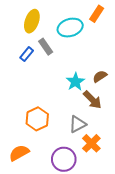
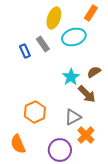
yellow ellipse: (32, 21) -> (54, 18), moved
cyan ellipse: (70, 28) -> (74, 37), moved
blue rectangle: (27, 54) -> (25, 51), turned -64
orange semicircle: (19, 153) -> (18, 144), turned -84

